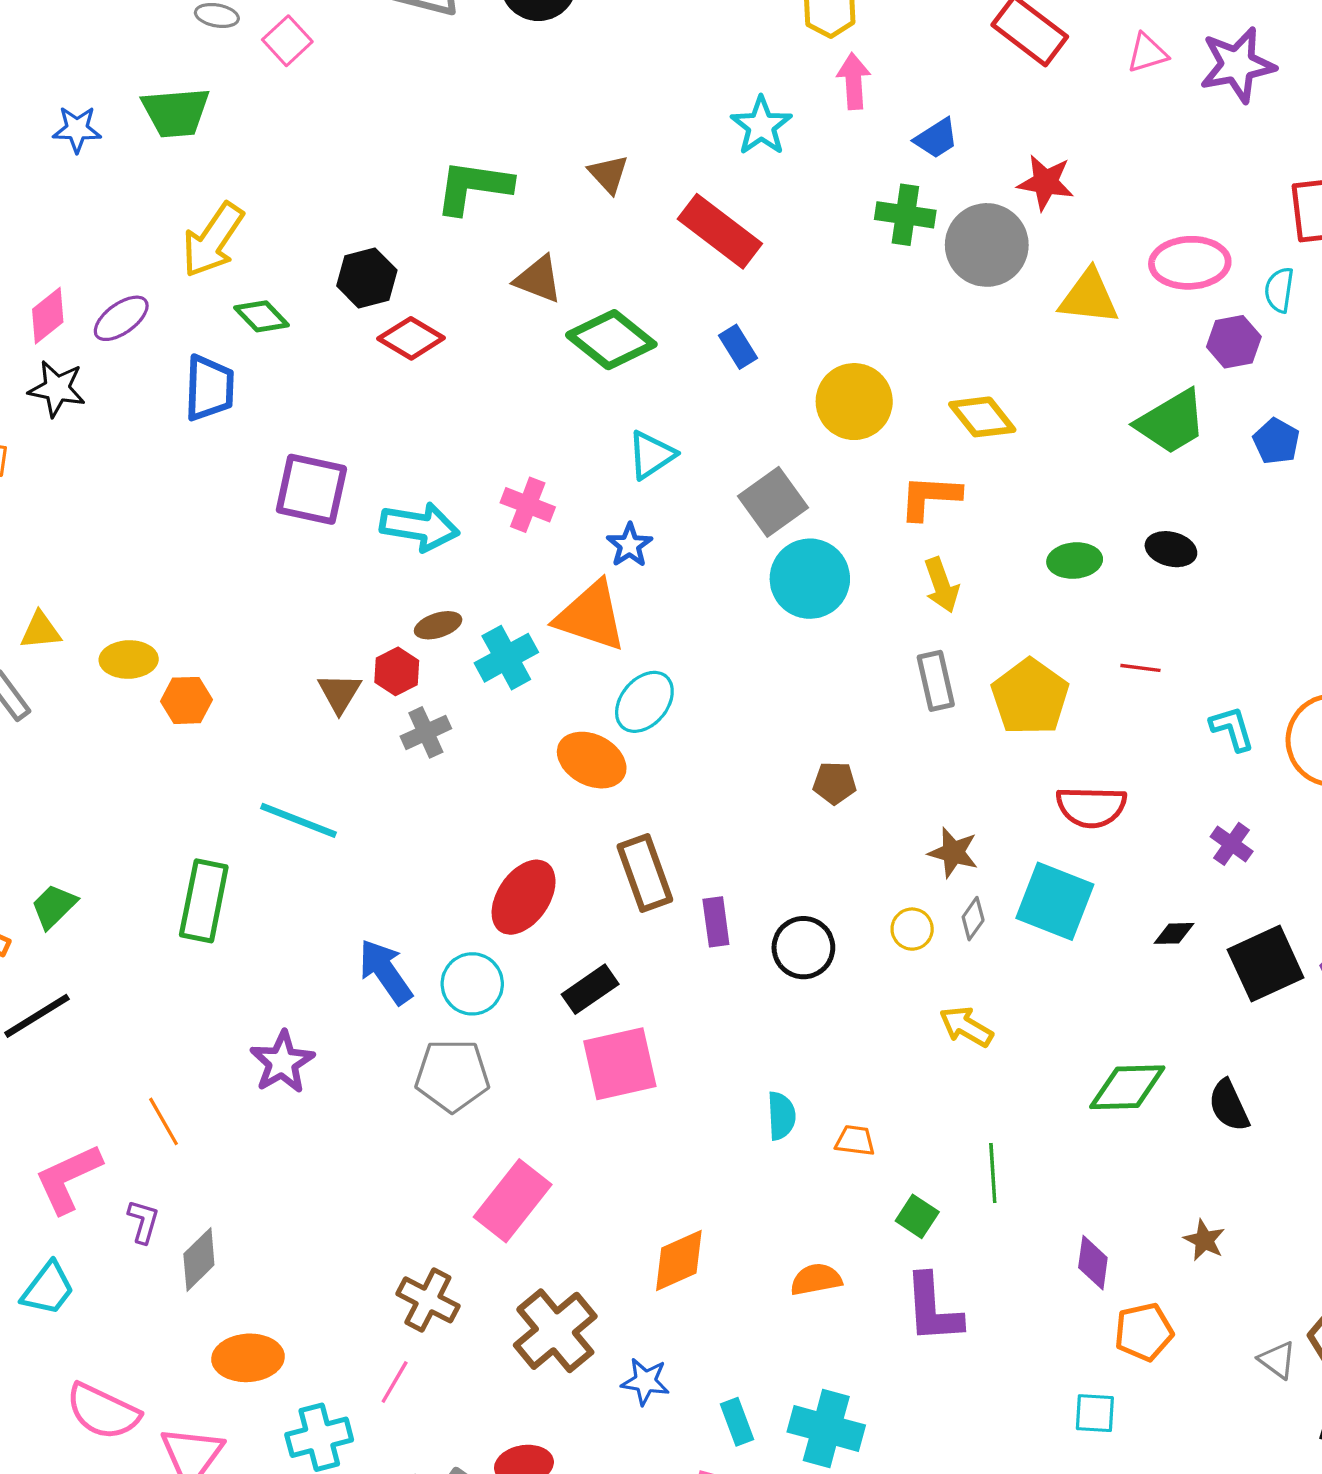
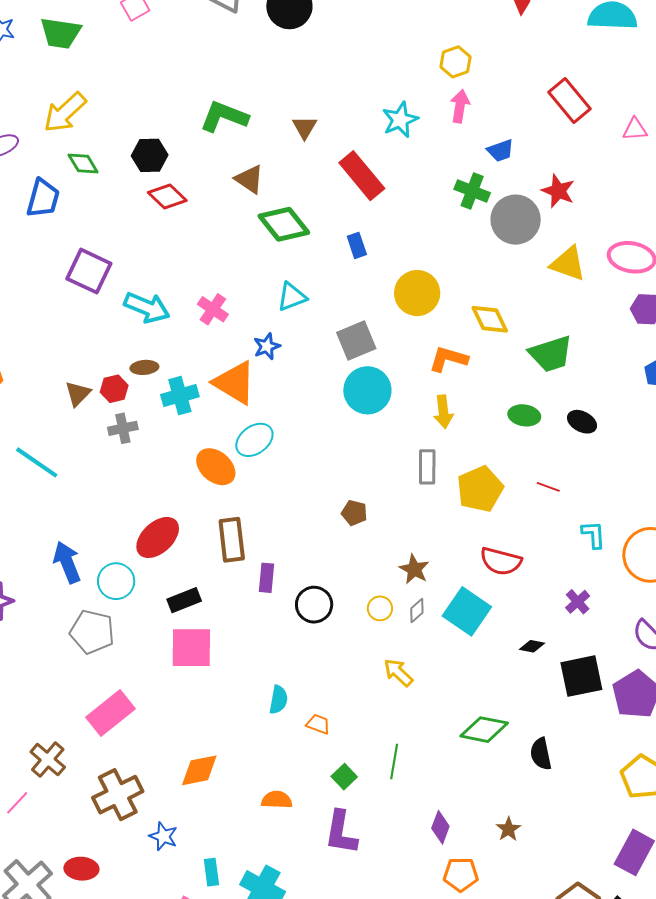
green trapezoid: (1171, 422) -> (551, 354), moved

